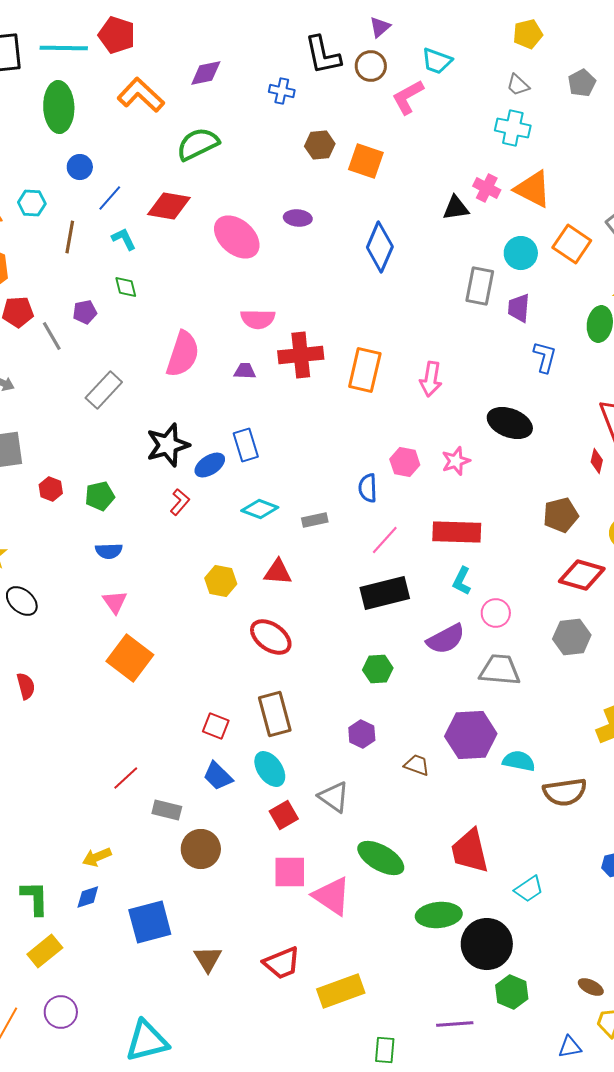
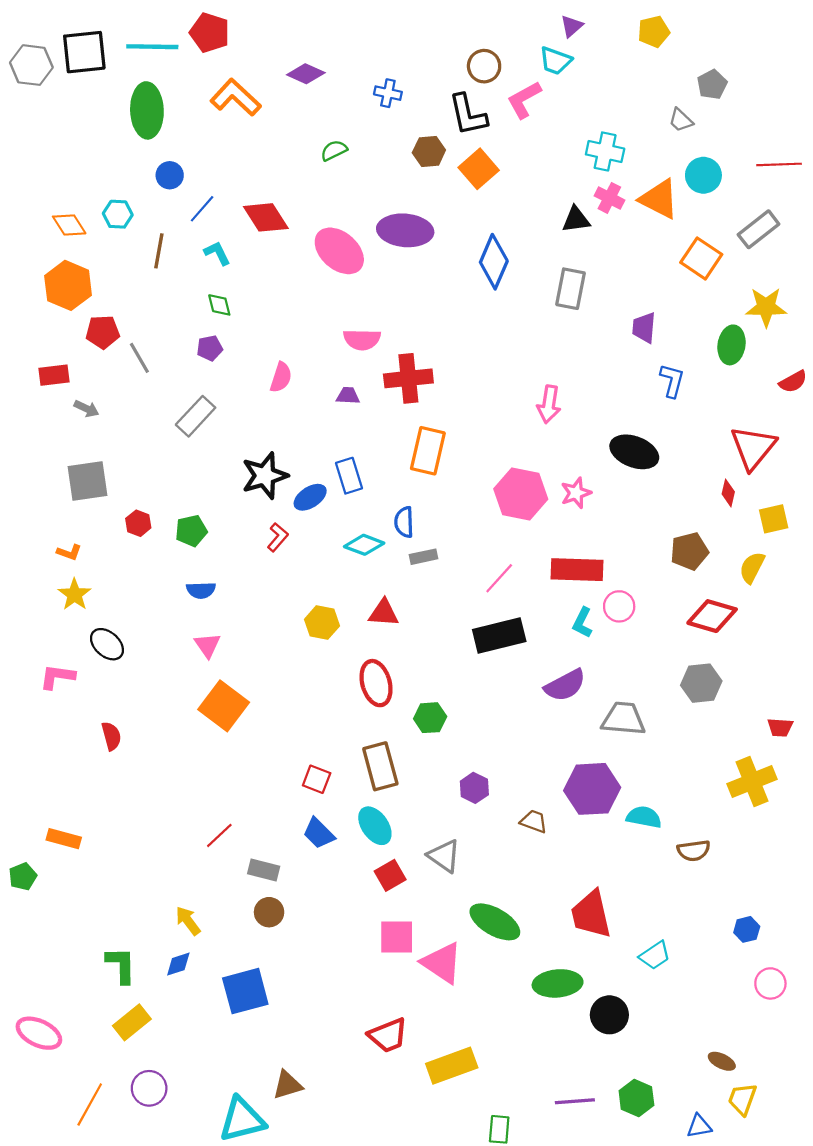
purple triangle: (380, 27) -> (572, 26), moved
black L-shape: (323, 55) -> (468, 115), moved
purple diamond: (206, 73) -> (306, 74), turned 36
gray trapezoid: (518, 85) -> (681, 120), moved
cyan cross: (513, 128) -> (605, 151), moved
green semicircle: (198, 144) -> (334, 150), moved, size x0.6
orange square: (366, 161) -> (479, 169), turned 30
red diamond: (169, 206) -> (266, 217), turned 48
purple ellipse: (298, 218) -> (405, 230), size x1.8
cyan circle: (521, 253) -> (703, 175), moved
gray rectangle: (480, 286) -> (571, 289), moved
purple pentagon: (85, 312) -> (210, 348), moved
pink semicircle: (183, 354) -> (281, 377), size x0.6
orange rectangle: (365, 370) -> (428, 451), moved
pink hexagon: (405, 462) -> (521, 494), size x1.6
blue semicircle: (368, 488) -> (404, 522), moved
pink circle: (496, 613) -> (619, 606), moved
red ellipse: (271, 637) -> (376, 683), turned 39
green hexagon: (378, 669) -> (430, 718), moved
brown semicircle: (565, 792) -> (694, 851), size x0.7
brown circle: (201, 849) -> (269, 912), moved, size x0.7
yellow arrow: (97, 857) -> (188, 921), turned 76
black circle: (487, 944) -> (609, 1015), size x0.7
brown triangle: (208, 959) -> (287, 1085), moved, turned 44
green hexagon: (512, 992) -> (636, 1098), moved

